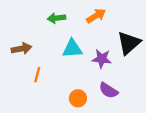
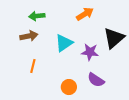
green arrow: (56, 18) -> (37, 16), moved
brown arrow: (21, 49) -> (29, 36), moved
cyan triangle: (72, 49) -> (64, 43), turned -30

